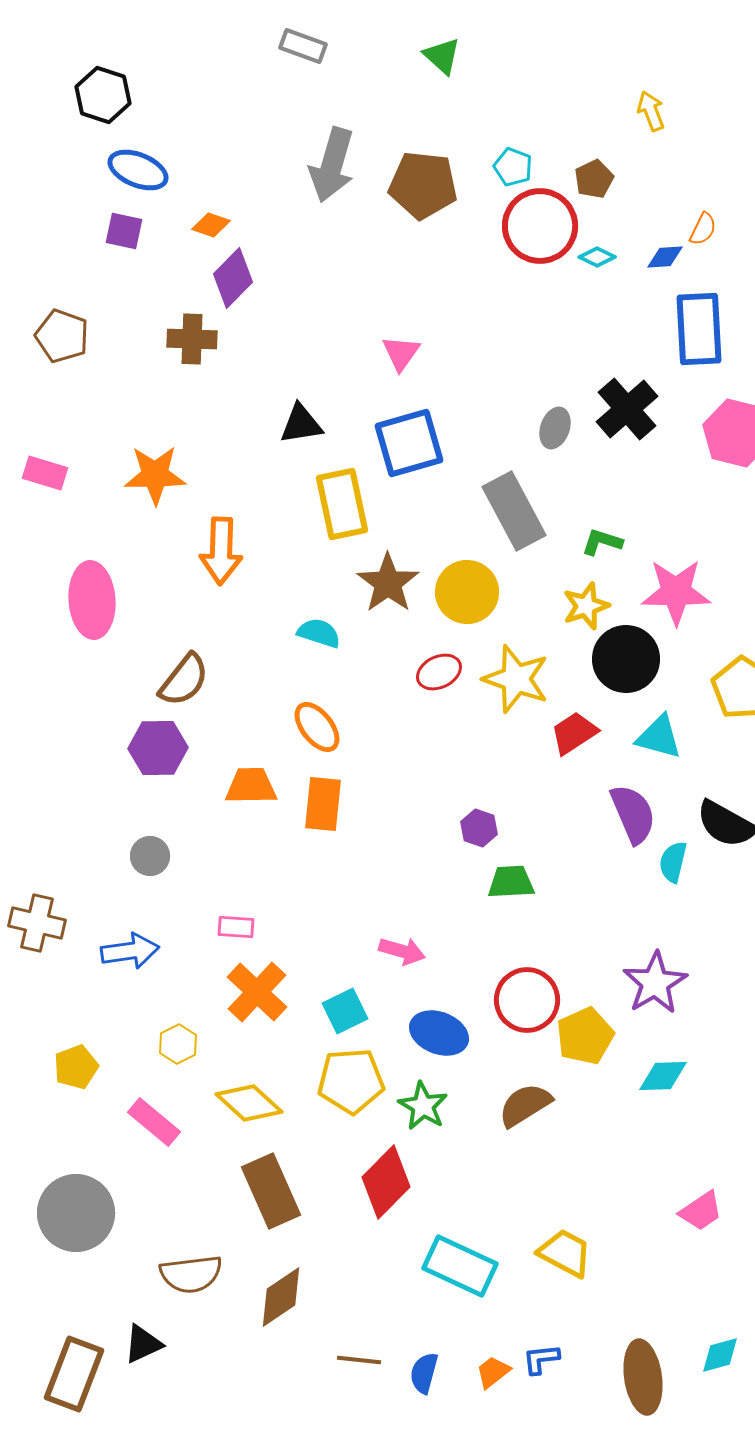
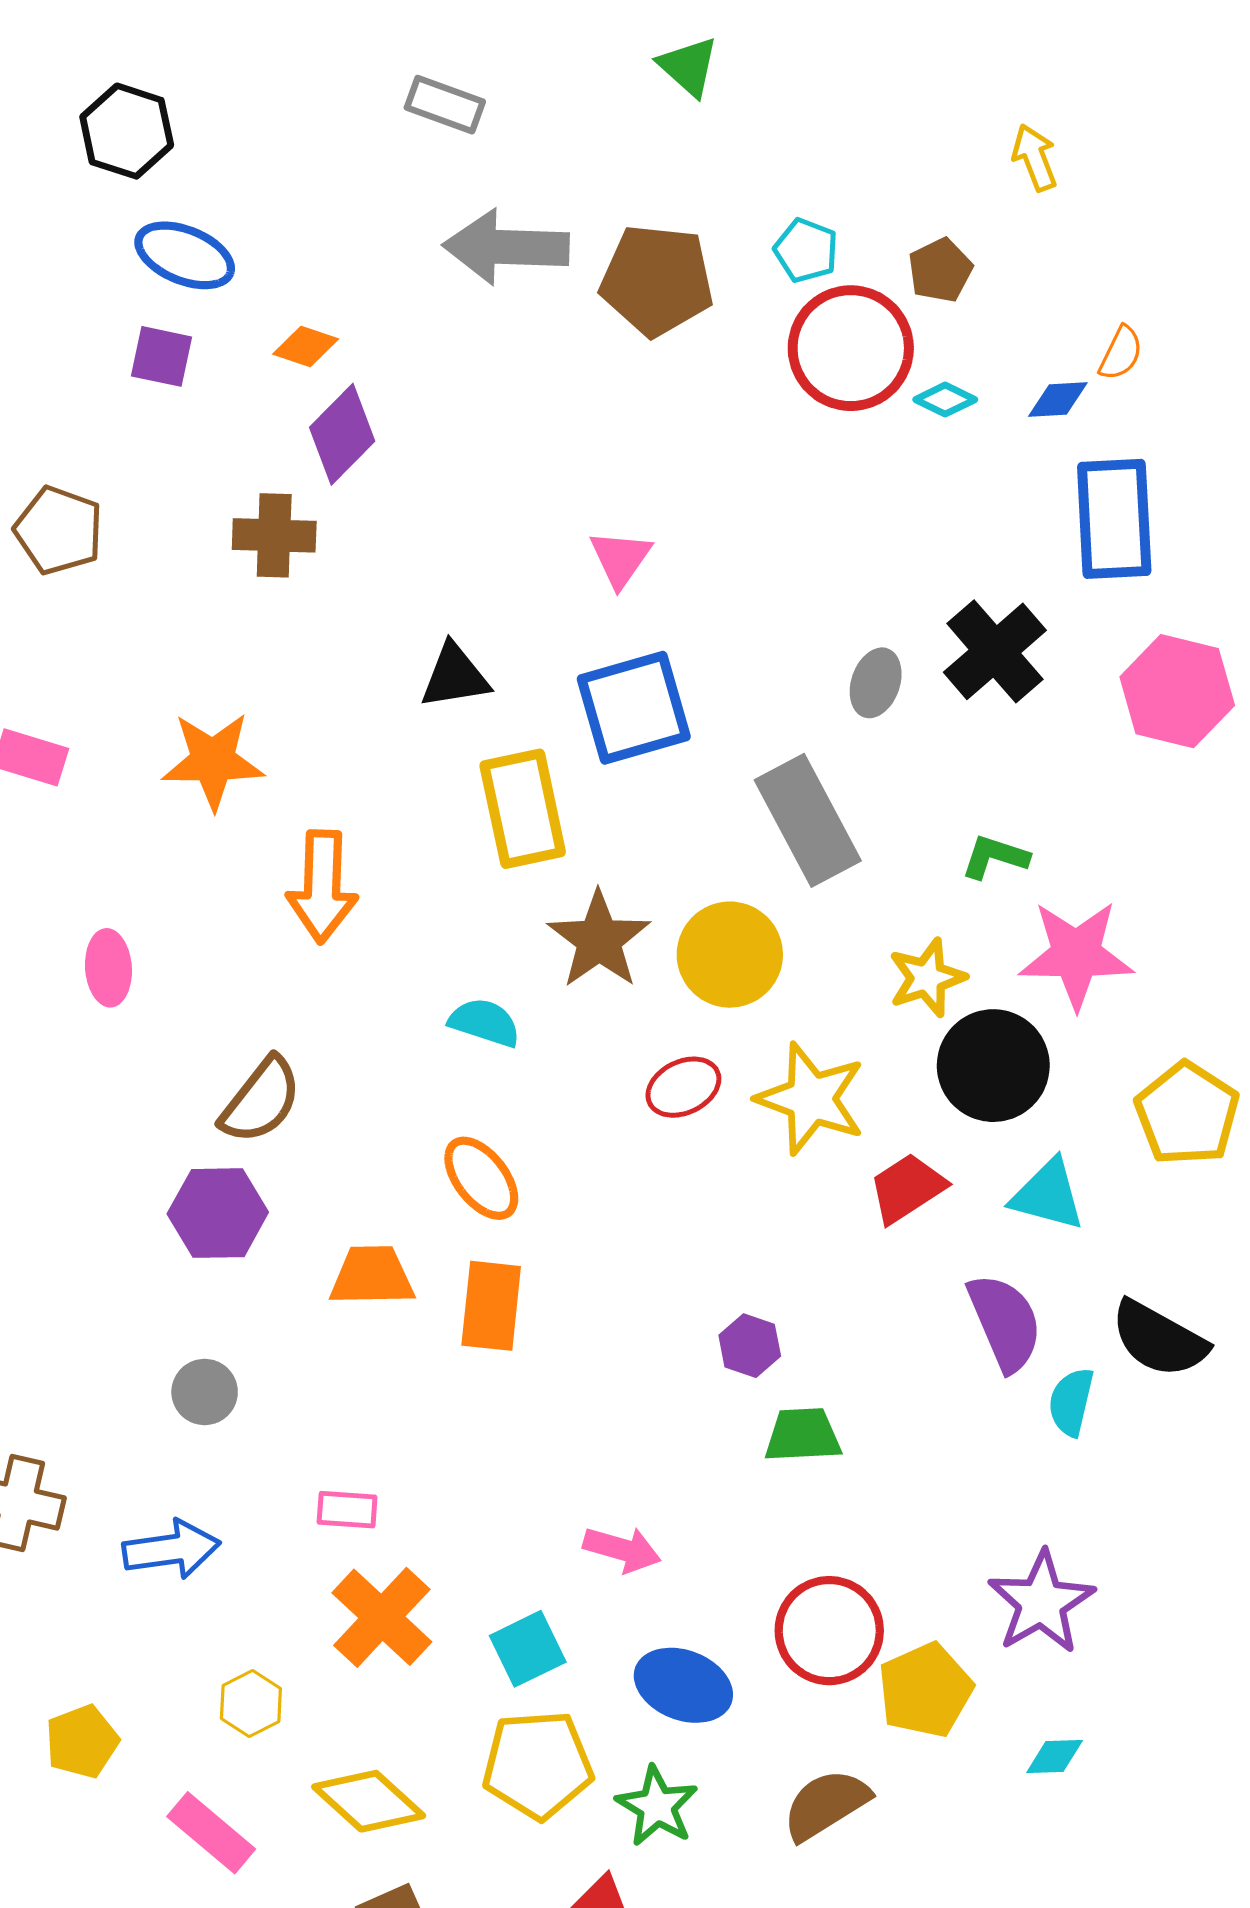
gray rectangle: (303, 46) -> (445, 105), moved
gray arrow: (332, 165) -> (506, 247), turned 76
green L-shape: (602, 542) -> (995, 857), moved
pink ellipse: (92, 600) -> (108, 968), size x0.6
cyan diamond: (663, 1076) -> (1055, 1757), size x0.7

